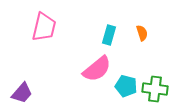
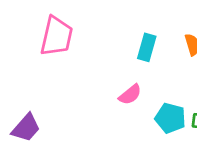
pink semicircle: (97, 69) -> (130, 95), size x0.6

